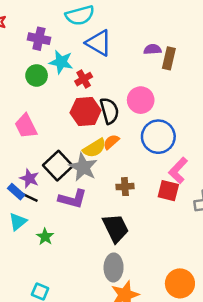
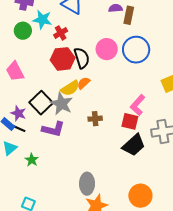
blue circle: (158, 137) -> (136, 50), moved
black trapezoid: (116, 228) -> (134, 145), moved, turned 75

